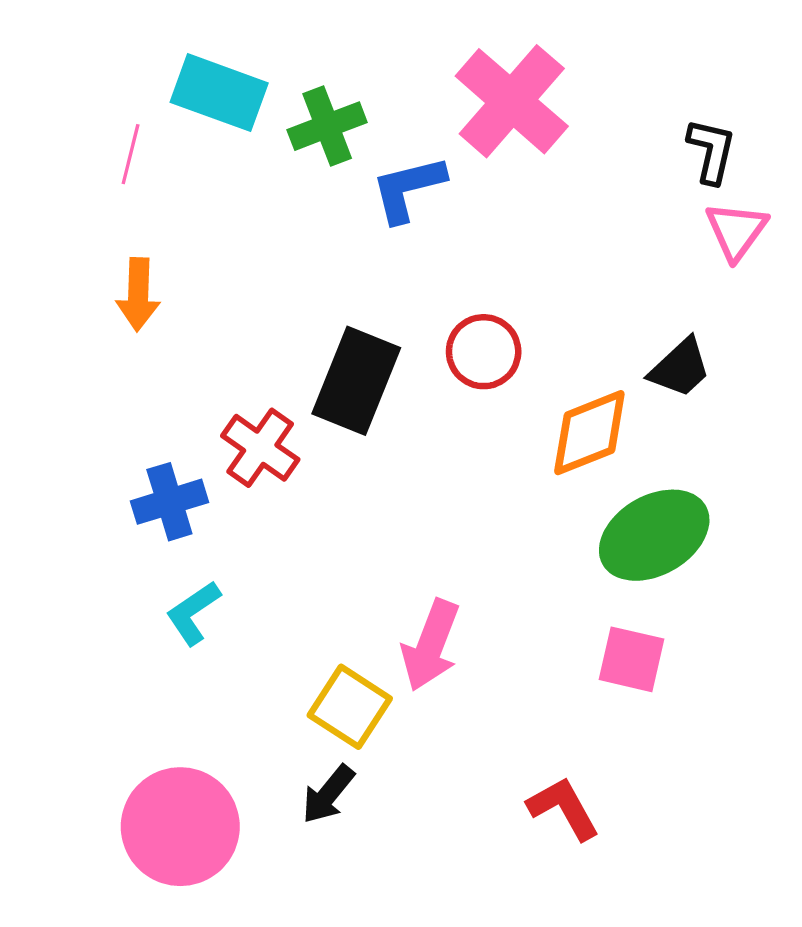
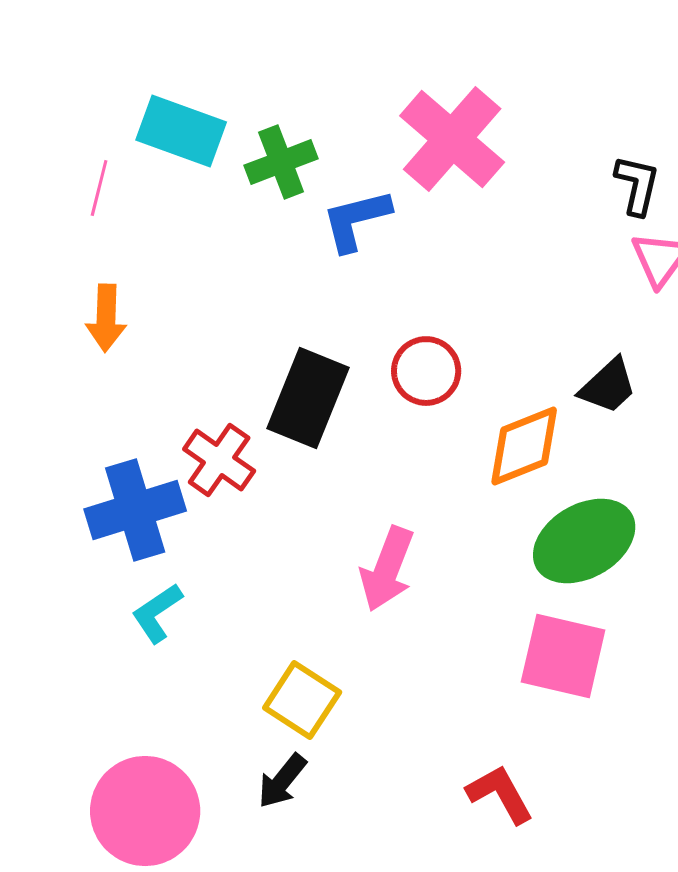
blue cross: (169, 502) -> (135, 510), size x1.4
pink arrow: (431, 645) -> (387, 569), moved
pink square: (632, 659) -> (563, 656), size x1.4

